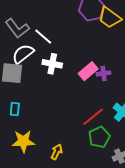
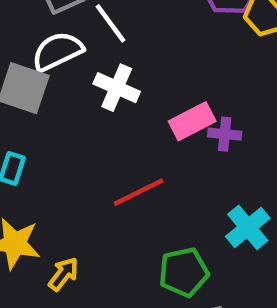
red line: (93, 117) -> (139, 192), moved
yellow arrow: (57, 152) -> (63, 274), moved

